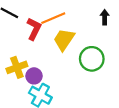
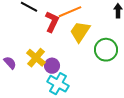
yellow cross: (17, 67) -> (36, 58), turned -30

